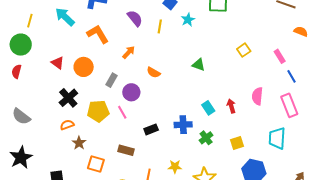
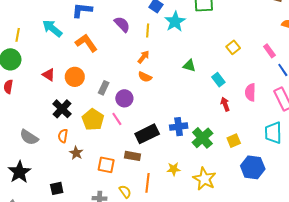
cyan star: (188, 20) -> (175, 22), size x1.5
orange arrow: (129, 52) -> (144, 57), moved
cyan rectangle: (208, 108) -> (218, 80), moved
yellow pentagon: (98, 111) -> (93, 120), turned -30
gray semicircle: (21, 117) -> (29, 137), moved
orange semicircle: (67, 125) -> (63, 136), turned -56
black rectangle: (151, 129) -> (147, 134), size x1.6
green cross: (206, 138) -> (202, 138), size x1.5
brown rectangle: (126, 150) -> (133, 156), moved
orange square: (96, 164) -> (106, 165), moved

